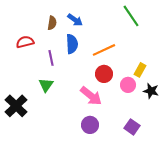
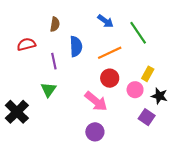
green line: (131, 16) -> (138, 33), moved
blue arrow: (75, 20) -> (105, 21), moved
purple square: (132, 127) -> (147, 117), moved

